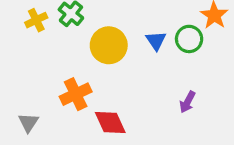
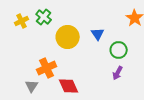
green circle: (189, 39) -> (119, 50), moved
gray triangle: (28, 122) -> (32, 86), moved

